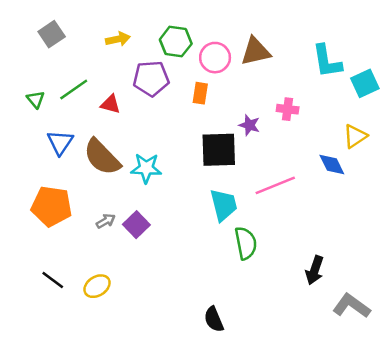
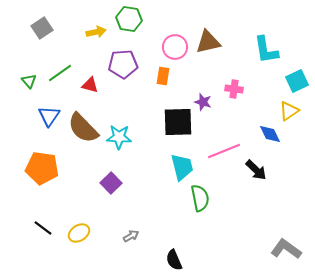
green hexagon: (176, 42) -> (129, 19), moved
cyan square: (365, 83) -> (297, 81), moved
gray arrow: (106, 221) -> (131, 236), moved
black arrow: (315, 270) -> (256, 170), moved, turned -65

